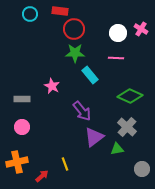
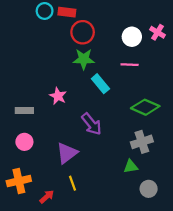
cyan circle: (30, 14) -> (45, 11), moved
gray cross: (127, 127) -> (142, 142), turned 30
purple triangle: (94, 137) -> (67, 153), moved
gray circle: (142, 169) -> (149, 189), moved

